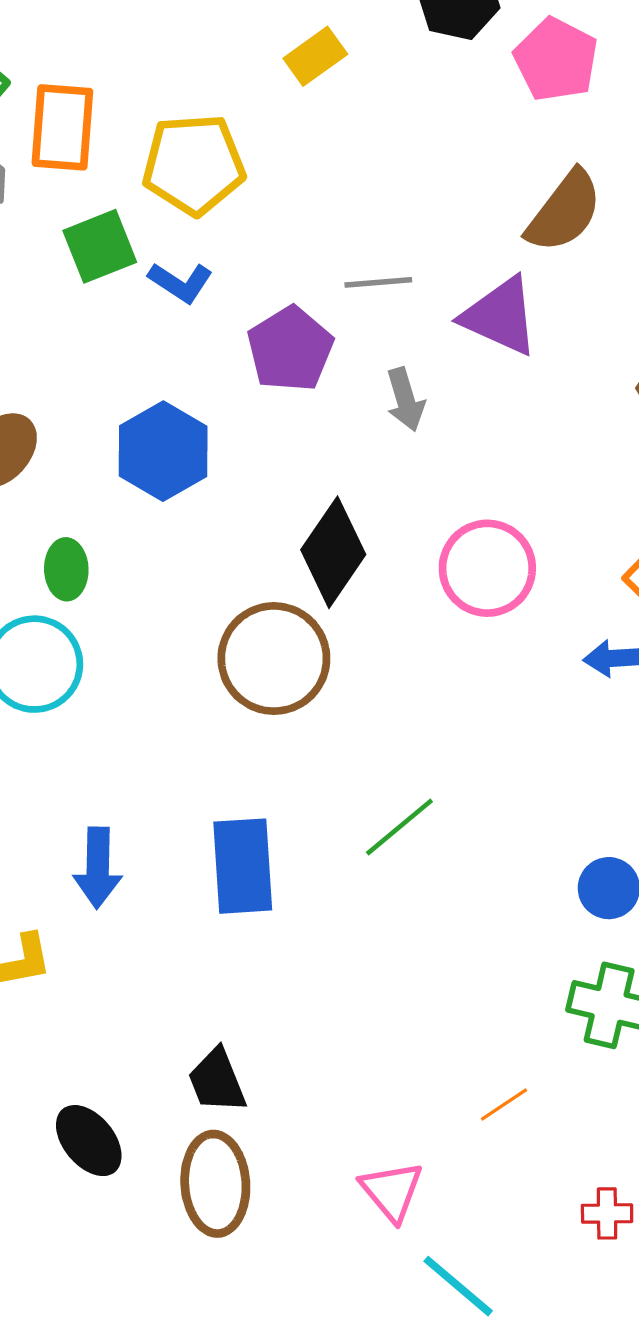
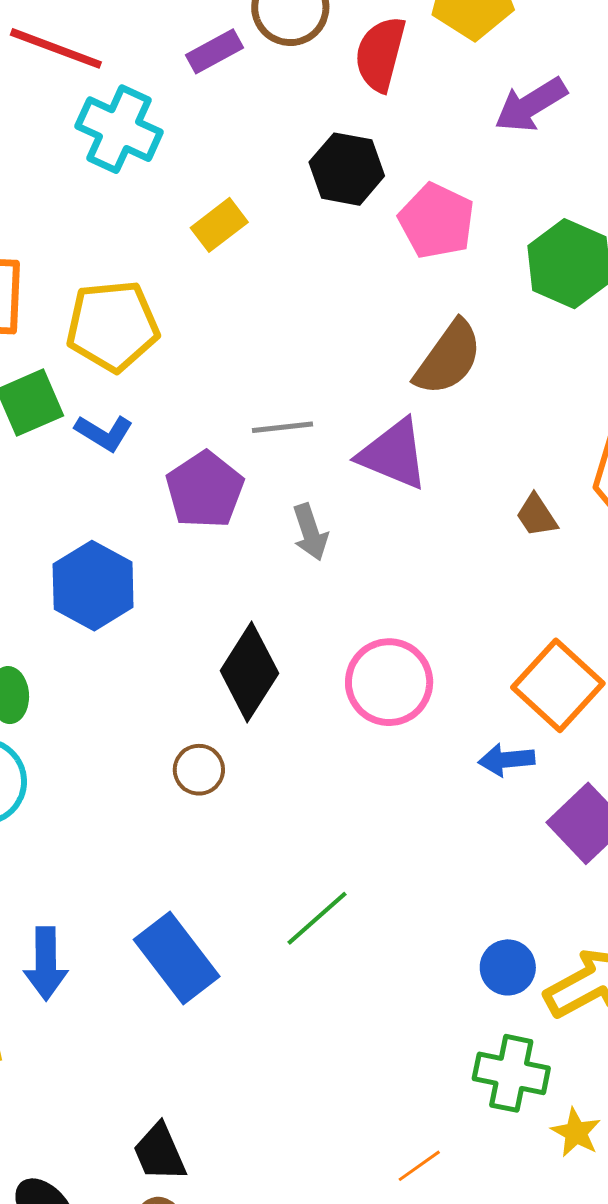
brown circle: (274, 659) -> (199, 770), size x0.5
blue rectangle: (243, 866) -> (177, 958), turned -32

